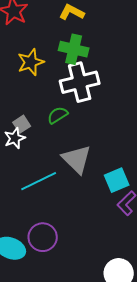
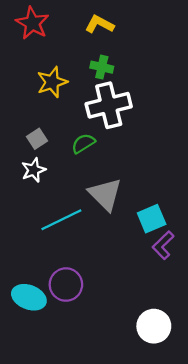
green cross: (74, 49) -> (102, 67), size x0.7
gray square: (22, 124) -> (37, 139), moved

